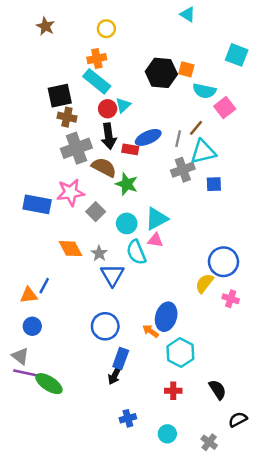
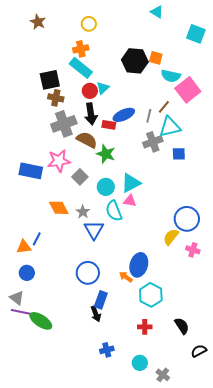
cyan square: (237, 55) -> (196, 34), moved
pink square: (225, 108) -> (188, 90), size x1.4
black arrow: (115, 375) -> (96, 314), turned -49
gray cross: (209, 442) -> (163, 375), moved

